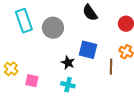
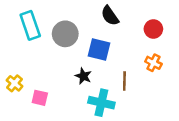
blue square: (88, 50) -> (99, 50), moved
brown line: (111, 67) -> (124, 81), moved
cyan cross: (68, 85) -> (101, 103), moved, size x1.5

